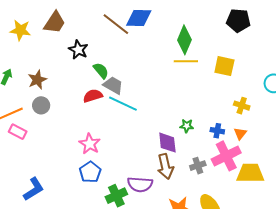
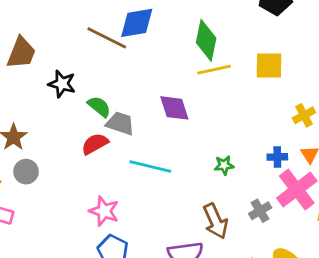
cyan line: (123, 104) -> (150, 167), moved
yellow cross: (242, 106) -> (304, 115), turned -35
green star: (187, 126) -> (224, 165), moved
purple diamond: (167, 143) -> (174, 108), moved

